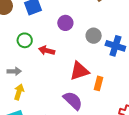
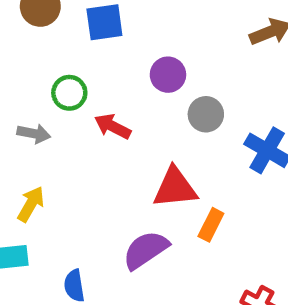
gray circle: (94, 36) -> (206, 114), moved
gray arrow: (14, 71) -> (34, 134), moved
purple semicircle: (73, 101) -> (146, 250), turned -90

